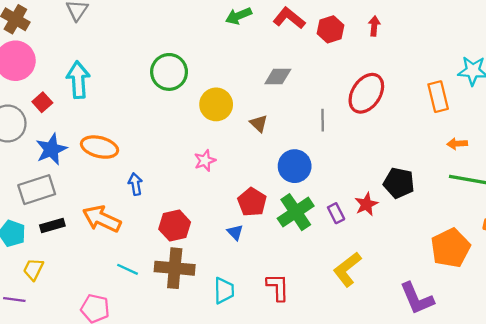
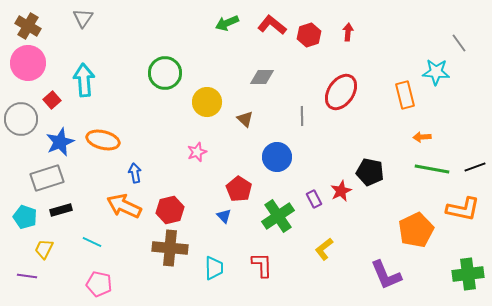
green cross: (296, 212) -> (278, 216), moved
orange arrow: (102, 219) -> (124, 206), moved
cyan line: (128, 269) -> (92, 242), moved
yellow L-shape: (347, 269) -> (324, 249), size x0.7

